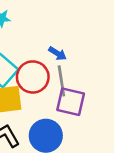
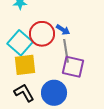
red circle: (33, 77) -> (42, 34), moved

